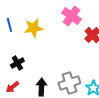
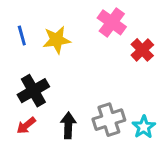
black cross: (17, 63) -> (33, 91), size x1.5

